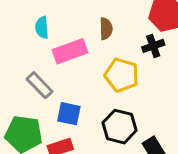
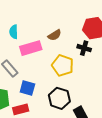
brown semicircle: (106, 29) -> (55, 35), turned 56
black cross: (153, 46) -> (84, 48), turned 32

